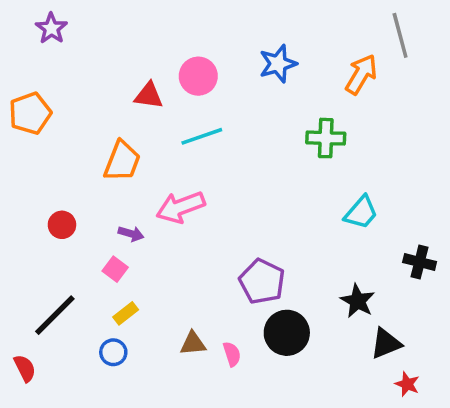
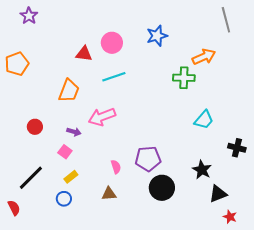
orange arrow: (361, 74) -> (204, 57), moved, turned 35
purple pentagon: (262, 281) -> (148, 159), turned -30
pink semicircle: (232, 354) -> (116, 167), moved

